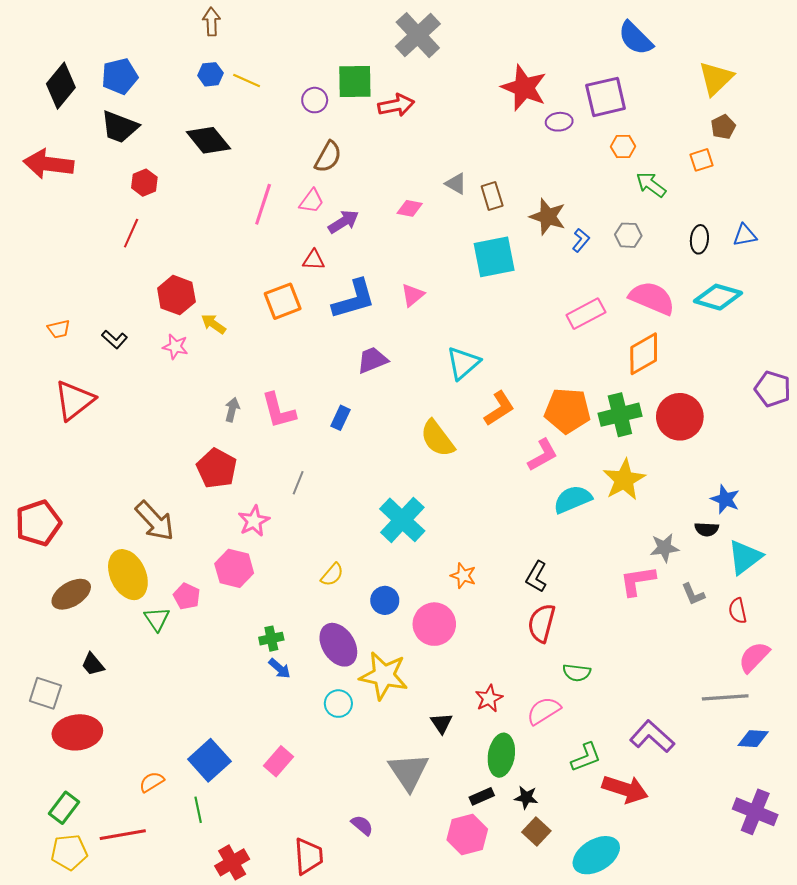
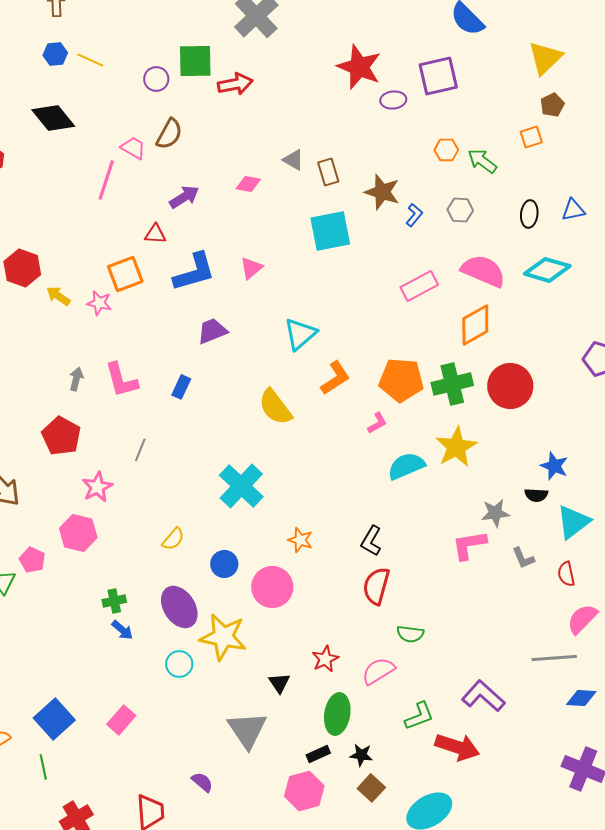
orange hexagon: (623, 146) -> (446, 150), moved
pink trapezoid: (312, 201) -> (133, 148), moved, turned -96
pink star: (175, 347) -> (99, 303), moved
pink L-shape: (543, 455) -> (377, 423), size x0.7

